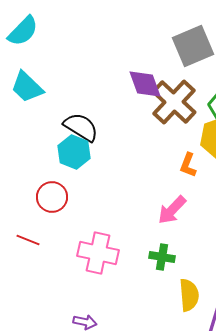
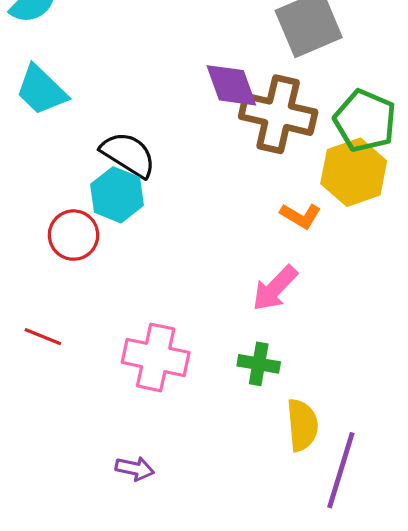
brown cross: (174, 102) -> (278, 114), turned -30
orange L-shape: (188, 165) -> (301, 216), turned -80
red circle: (52, 197) -> (74, 235), moved

